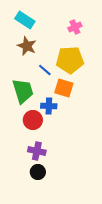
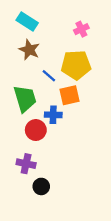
orange square: (64, 88) -> (69, 95), turned -30
purple cross: (37, 151) -> (26, 164), moved

